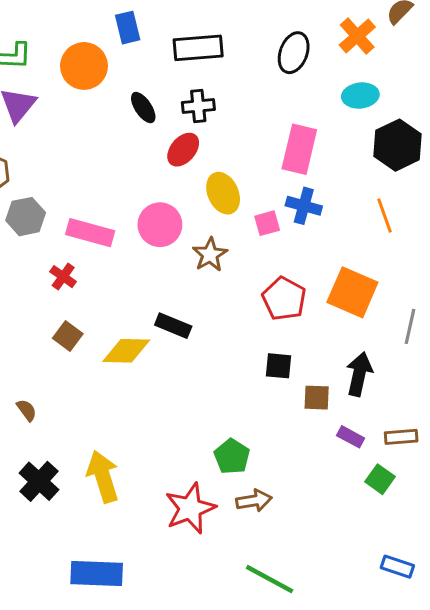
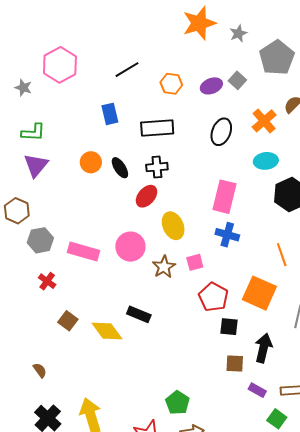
orange circle: (84, 66) -> (91, 162), moved, size x0.7
orange line: (385, 215) -> (282, 255), moved
pink square: (267, 223) -> (195, 262), moved
red cross: (63, 277) -> (47, 281), moved
yellow diamond: (126, 351) -> (107, 331), turned 52
black square: (279, 366) -> (229, 327), moved

